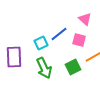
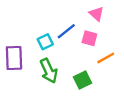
green square: (73, 67) -> (82, 80), moved

